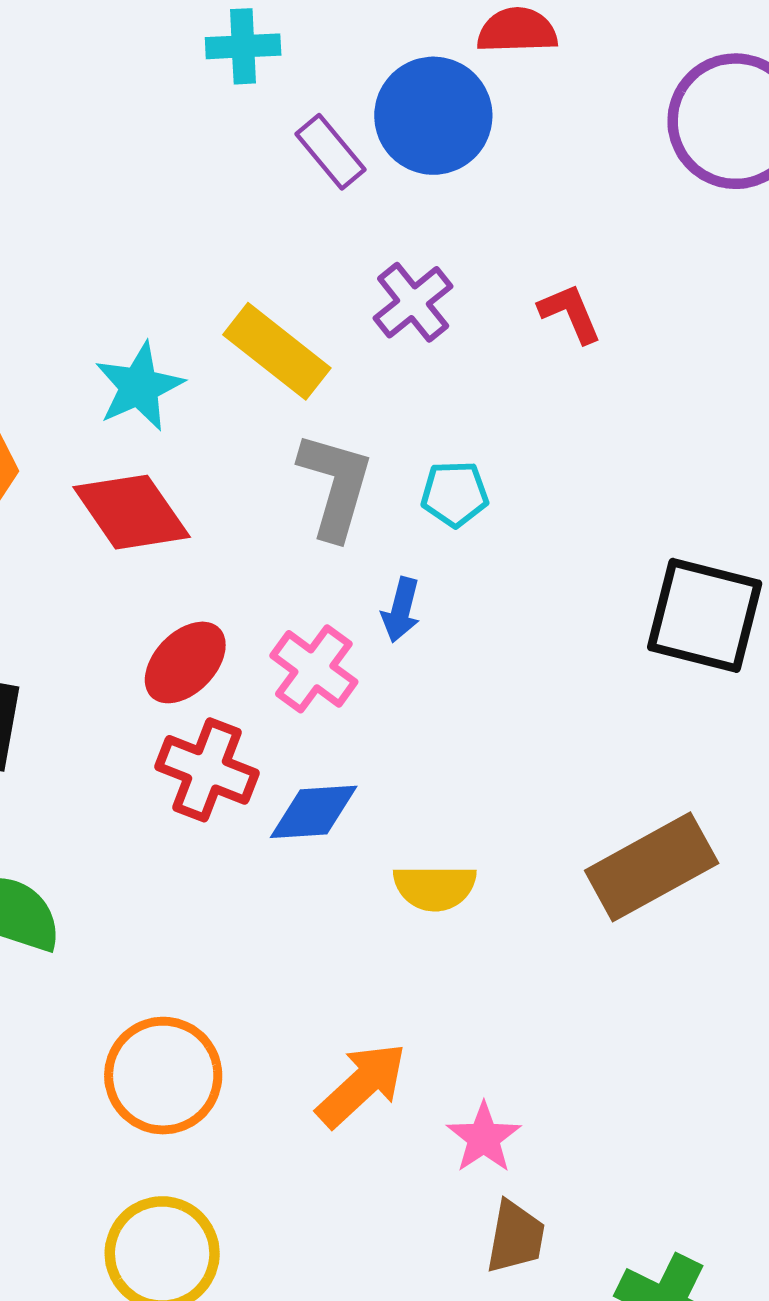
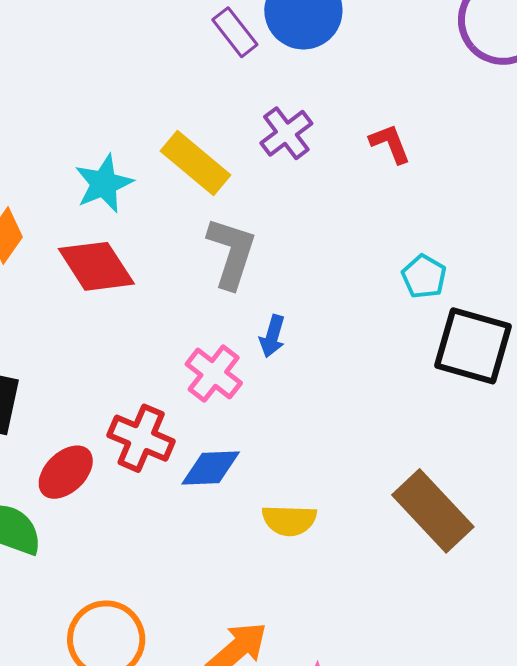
cyan pentagon: (455, 494) -> (424, 276), moved, turned 30
red ellipse: (185, 662) -> (66, 472), moved
brown rectangle: (652, 867) -> (433, 511), turned 74

